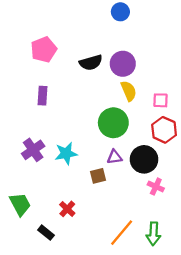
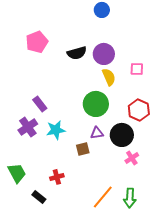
purple rectangle: (42, 96) -> (40, 104), moved, turned -42
pink square: (161, 100) -> (137, 69), moved
pink cross: (156, 187) -> (132, 158), turned 32
red cross: (67, 209) -> (57, 177), turned 32

